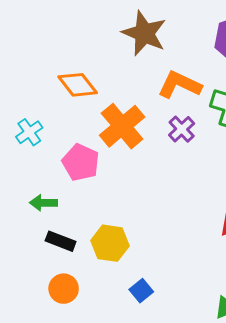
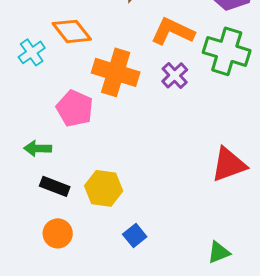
orange cross: (122, 126) -> (116, 72), turned -33
cyan cross: (29, 132) -> (32, 52), moved

